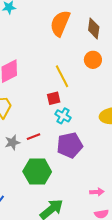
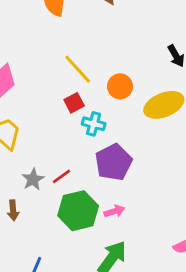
orange circle: (93, 60) -> (120, 86), moved
red line: (33, 137) -> (62, 176), moved
pink arrow: (97, 192) -> (114, 211), moved

